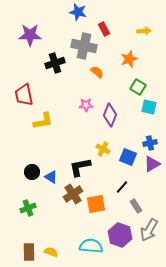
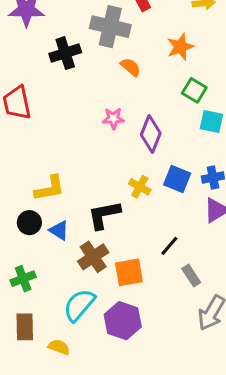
yellow L-shape: (43, 121) -> (50, 188), moved
blue square: (128, 157) -> (177, 179), moved
purple hexagon: (120, 235) -> (123, 321), moved
cyan semicircle: (91, 246) -> (79, 305), moved, turned -55
brown rectangle: (29, 252) -> (25, 327), moved

